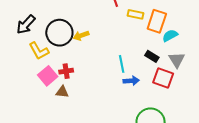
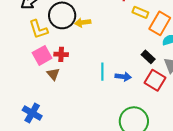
cyan line: (122, 64) -> (102, 72), moved
brown triangle: (62, 92) -> (53, 74), turned 32

